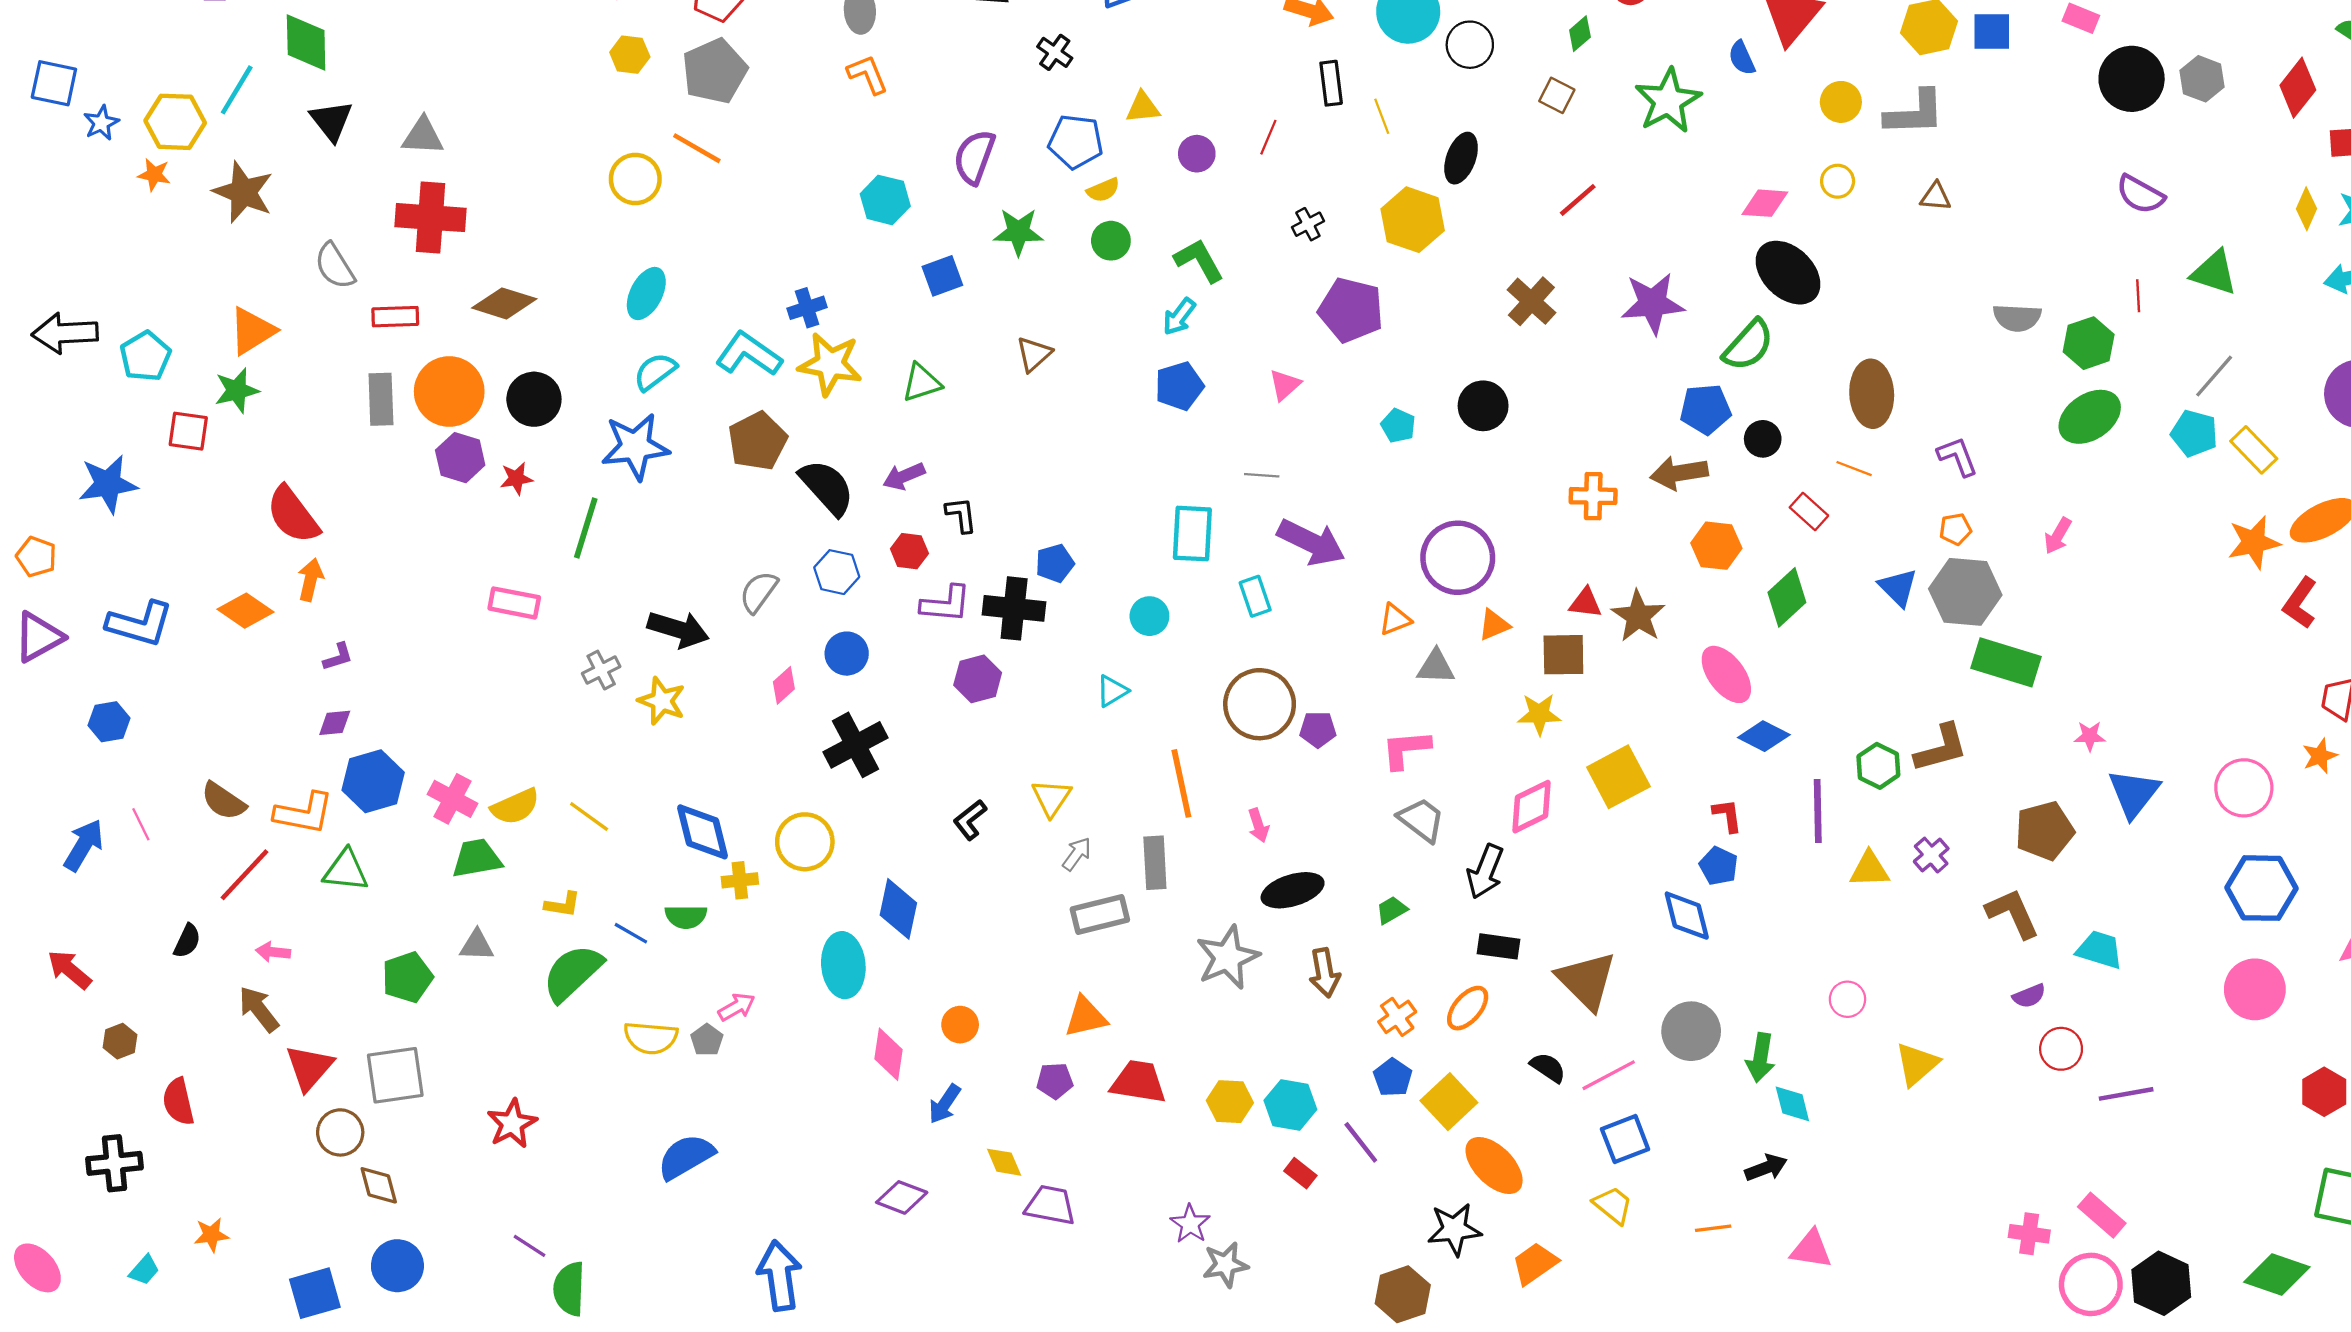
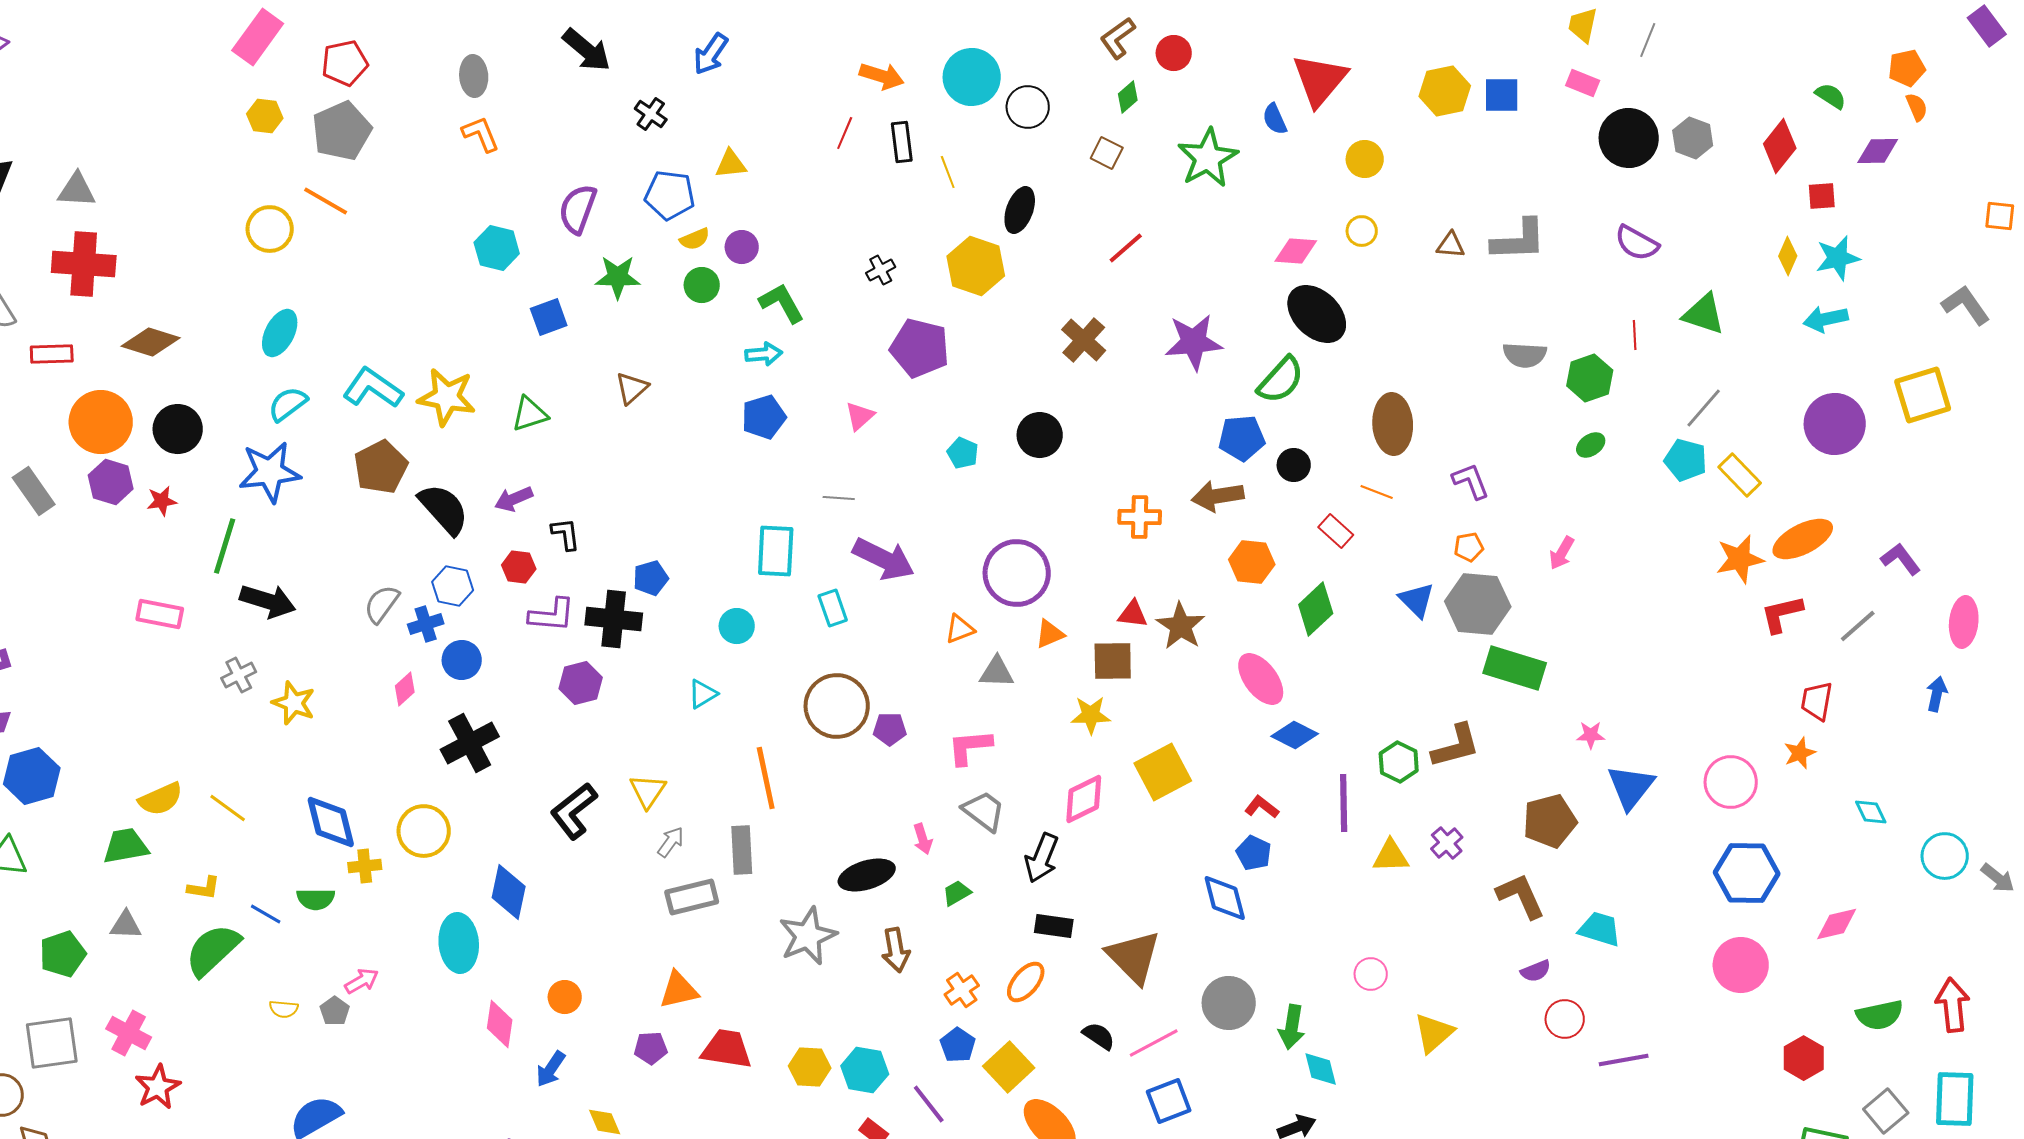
gray L-shape: (1915, 113) -> (1519, 240), moved
red line: (1268, 137) -> (845, 133), moved
purple circle: (1197, 154) -> (742, 247), moved
blue cross: (807, 308) -> (426, 624), moved
cyan arrow: (1179, 317) -> (764, 354), turned -132
gray rectangle: (381, 399) -> (34, 491), moved, turned -33
green ellipse: (2090, 417) -> (1591, 445), size x0.5
red L-shape: (2300, 603) -> (1782, 614), turned 42
black arrow: (678, 629) -> (268, 601), moved
pink cross: (453, 799) -> (129, 1033), moved
red L-shape: (1727, 815) -> (1262, 807), turned -44
black L-shape: (970, 820) -> (574, 811), size x1.5
pink arrow: (1258, 825) -> (923, 839), moved
yellow semicircle: (651, 1038) -> (284, 1009), size x0.6

